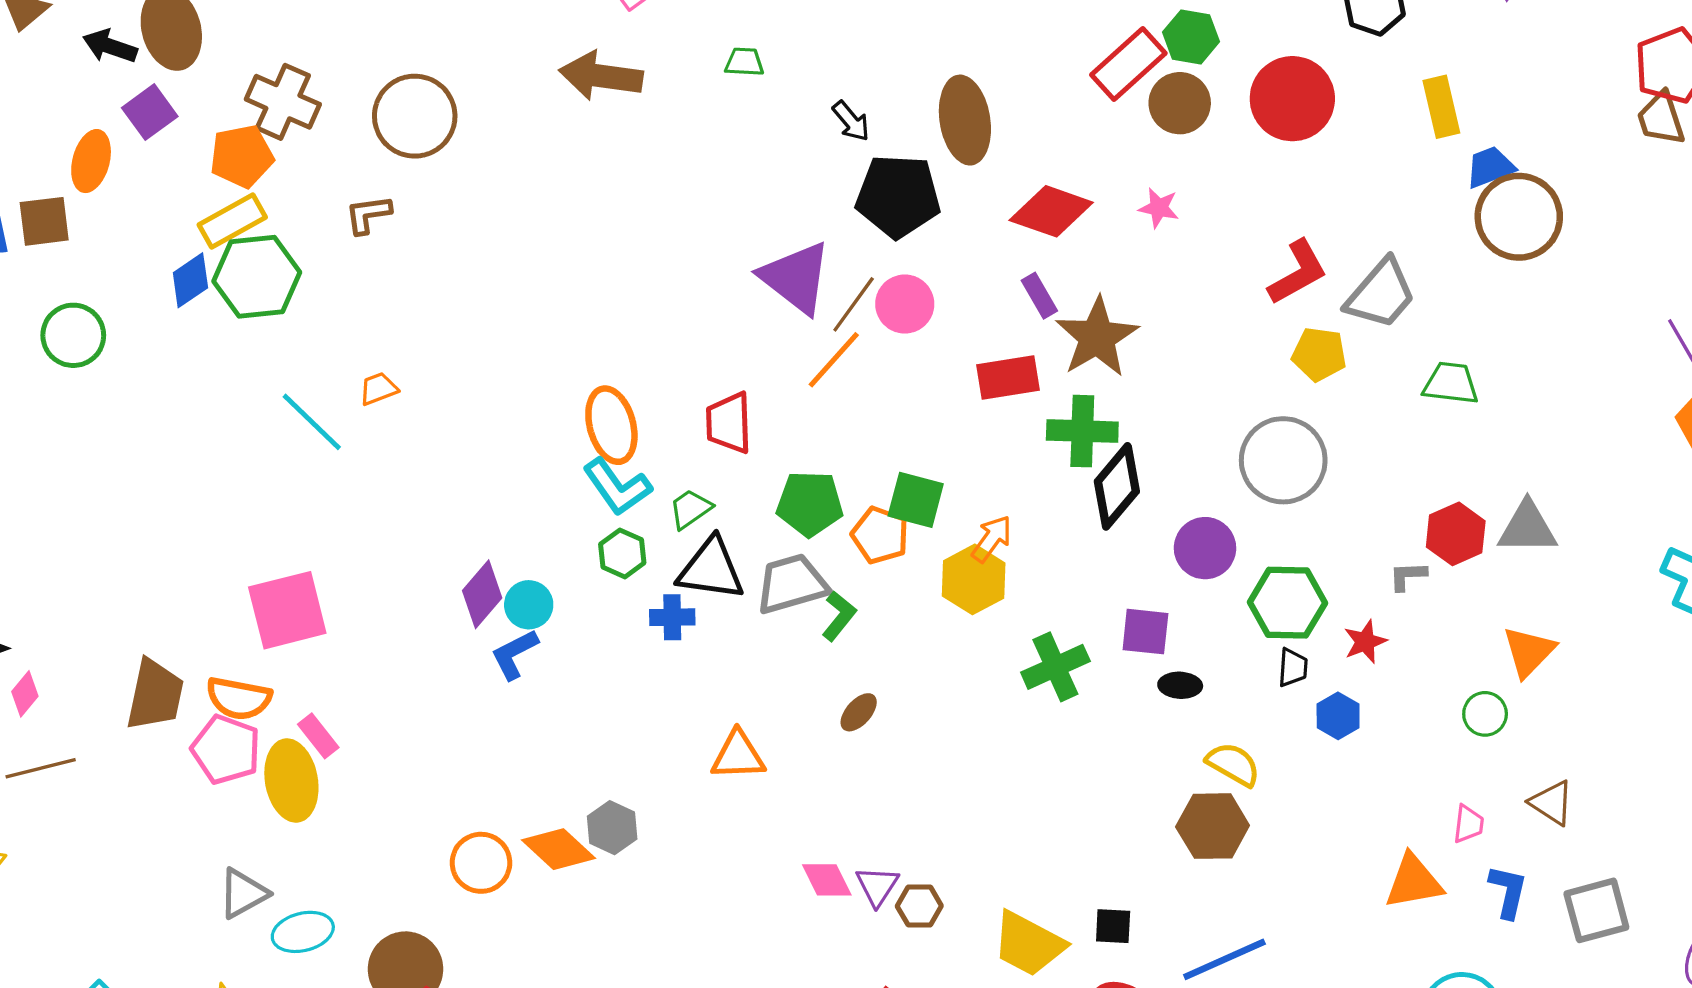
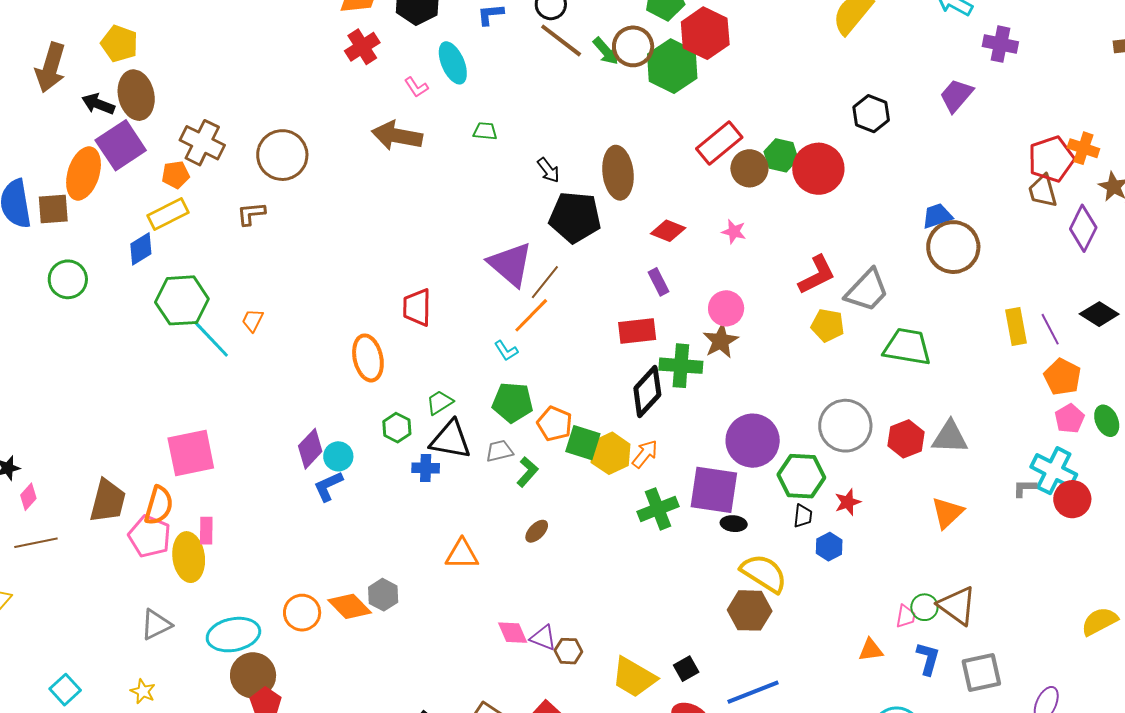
green hexagon: (1191, 37) -> (781, 155), moved
yellow rectangle: (1441, 107) -> (1016, 326), moved
purple square: (150, 112) -> (121, 145), size x1.5
orange pentagon: (242, 156) -> (176, 175), size x0.7
orange ellipse: (91, 161) -> (84, 173), size x1.4
red diamond: (1051, 211) -> (668, 231), size x0.7
green hexagon: (257, 277) -> (182, 300), moved
pink circle: (905, 304) -> (726, 308), moved
brown star: (1097, 337) -> (721, 341), moved, size x0.7
green trapezoid: (1451, 383) -> (907, 347), size x1.4
orange trapezoid: (378, 389) -> (253, 320), turned -45
red trapezoid: (729, 423) -> (417, 307), moved
orange ellipse: (611, 425) -> (368, 358), moved
gray circle: (1283, 460) -> (845, 426), moved
black diamond: (1117, 486) -> (647, 392), moved
cyan L-shape: (617, 487) -> (506, 351), moved, size x0.6
green square: (916, 500) -> (583, 443), moved
orange arrow: (992, 539) -> (645, 454), moved
purple circle: (1205, 548) -> (753, 441), size x1.4
gray L-shape: (1408, 576) -> (1024, 488), moved
gray trapezoid: (792, 584) -> (499, 451), size x0.6
purple square: (1145, 632) -> (714, 490), size x1.6
orange semicircle: (239, 698) -> (159, 505), turned -87
green circle: (1485, 714) -> (924, 607), moved
pink rectangle: (318, 736) -> (206, 531), turned 36
yellow semicircle: (1233, 764) -> (764, 573), size x1.4
brown triangle: (1552, 803) -> (957, 606), size x1.4
orange triangle: (1414, 882) -> (871, 650), size x0.7
purple triangle: (877, 886) -> (543, 638), turned -44
black square: (1113, 926) -> (686, 669), turned -35
cyan ellipse: (303, 932) -> (233, 635), moved, size x1.4

